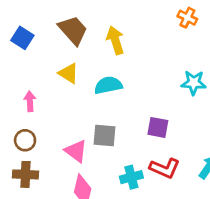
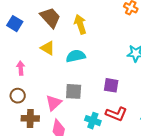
pink triangle: (76, 151) -> (54, 103), turned 42
brown cross: (25, 174) -> (30, 118), moved
cyan cross: (131, 177) -> (93, 121), turned 35

